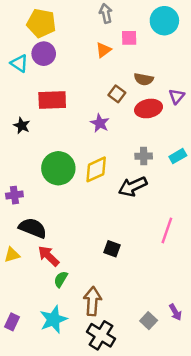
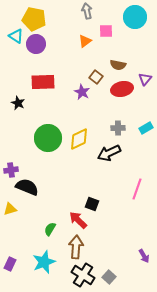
cyan triangle: (19, 63) -> (16, 36), moved
purple star: (100, 123) -> (82, 92), moved
purple cross: (14, 195) -> (11, 170), moved
red arrow: (49, 256) -> (78, 220), moved
gray square: (149, 321) -> (109, 277), moved

